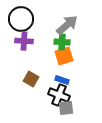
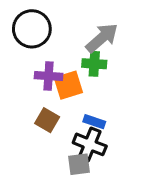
purple cross: (24, 41) -> (49, 76), moved
orange square: (64, 56) -> (68, 85), moved
gray square: (66, 108) -> (79, 164), moved

